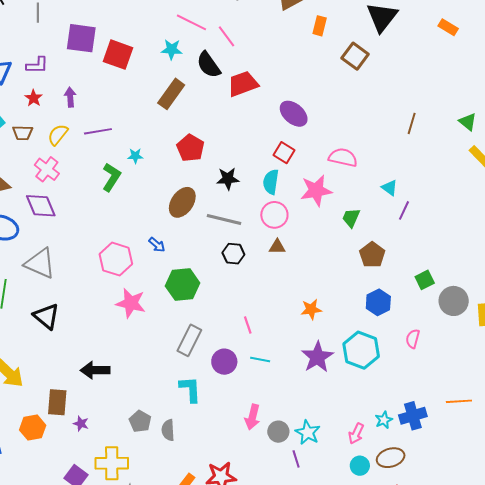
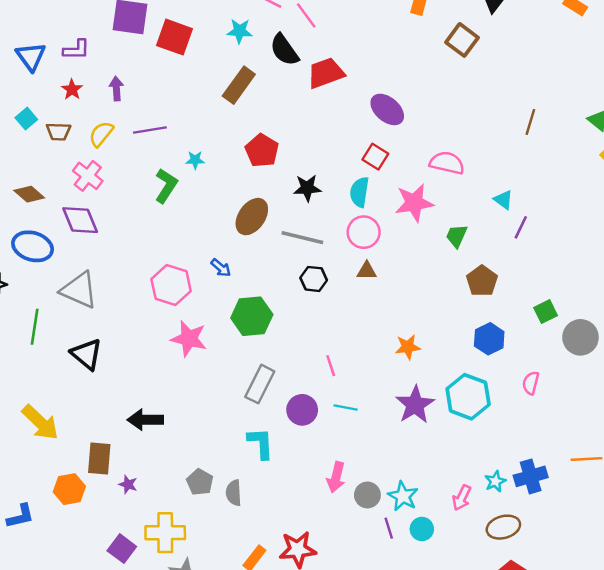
cyan circle: (360, 466) -> (422, 529), moved

